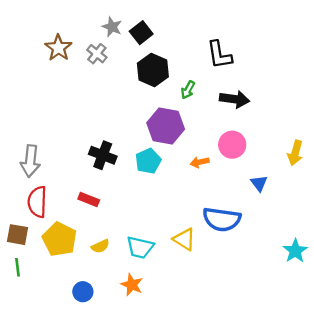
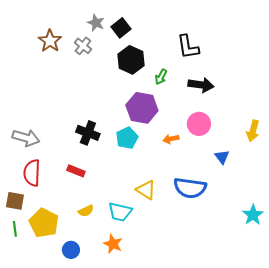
gray arrow: (30, 161) -> (26, 138), turned -80
yellow pentagon: (60, 239) -> (44, 223), moved
yellow triangle: (184, 239) -> (146, 190), moved

